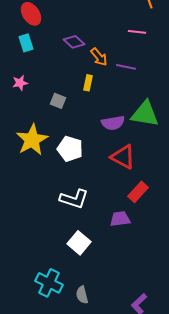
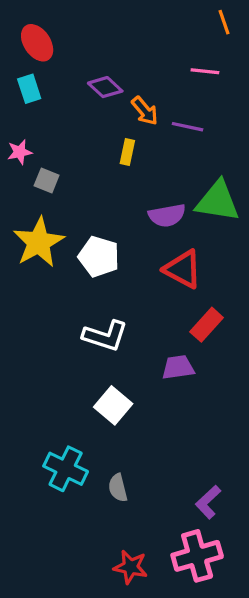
gray square: (58, 101) -> (47, 181), moved

